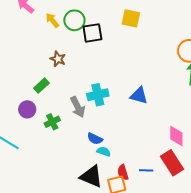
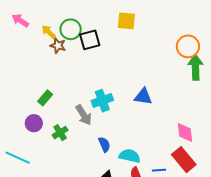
brown star: (58, 59) -> (58, 46), moved
blue semicircle: (95, 139) -> (104, 144), turned -133
cyan semicircle: (104, 151) -> (130, 156), moved, size x1.5

